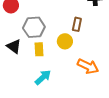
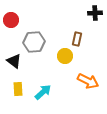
yellow rectangle: (39, 49) -> (18, 89), moved

